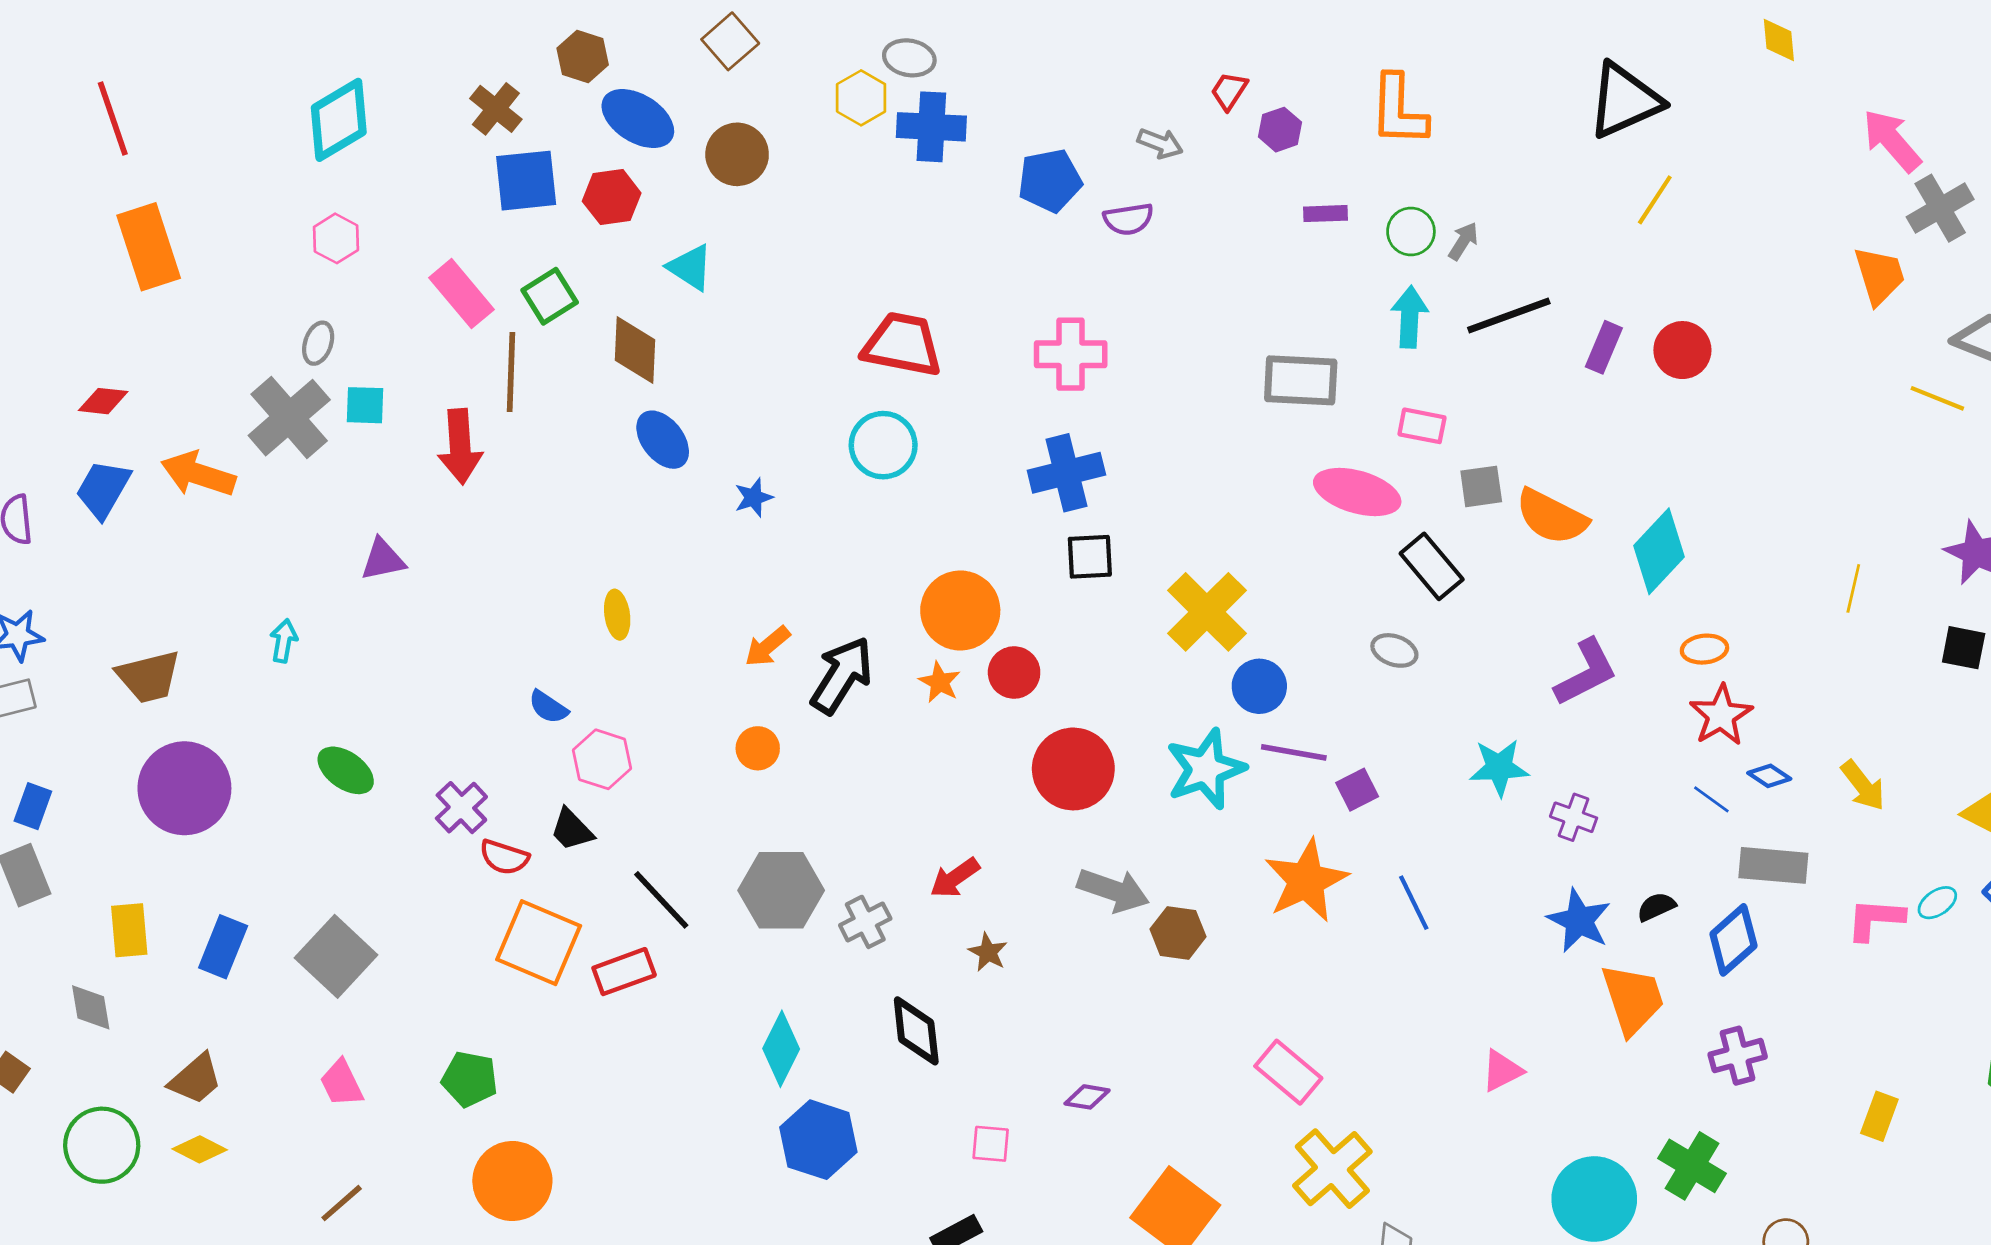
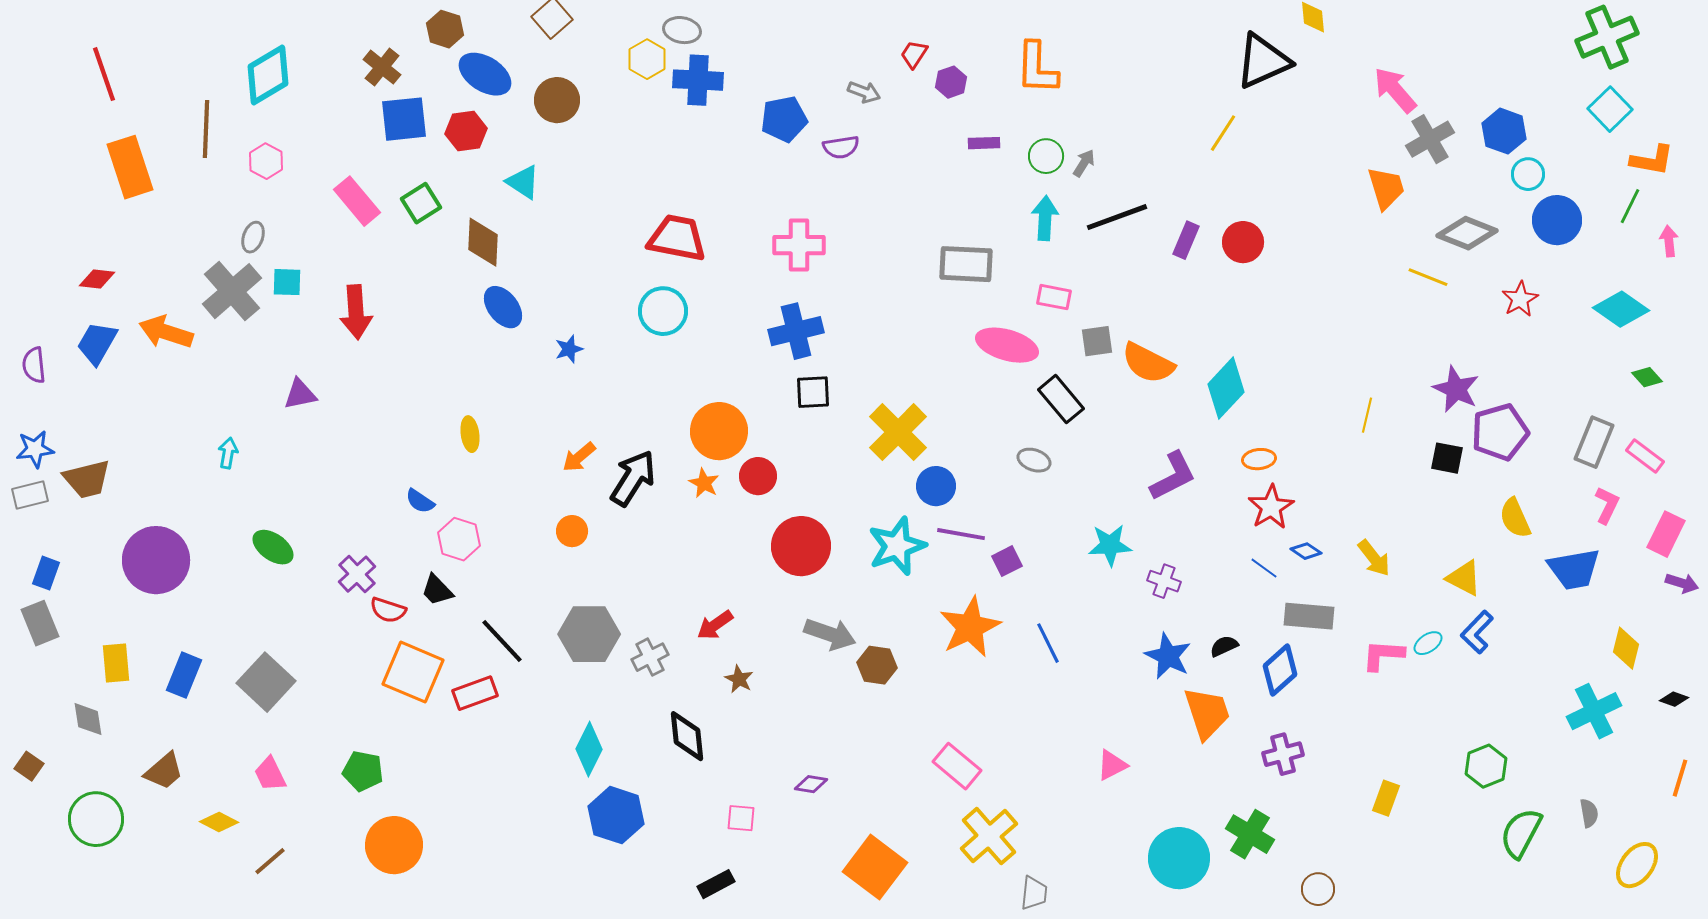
black triangle: (1625, 101) -> (1263, 61), moved
brown line: (511, 372) -> (206, 129), moved
brown trapezoid: (149, 677) -> (87, 479), moved
yellow diamond: (200, 1149) -> (219, 822), moved

